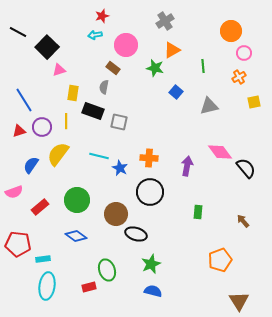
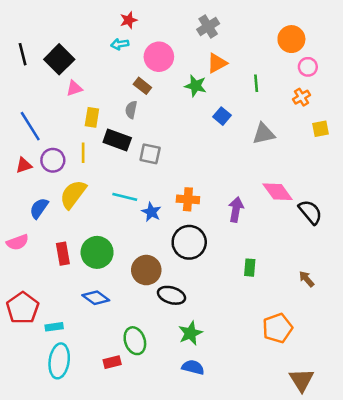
black line: (18, 32) -> (23, 54), moved, turned 48
red rectangle: (40, 207) -> (63, 254), moved, turned -60
red pentagon: (18, 244) -> (23, 308), turned 30

